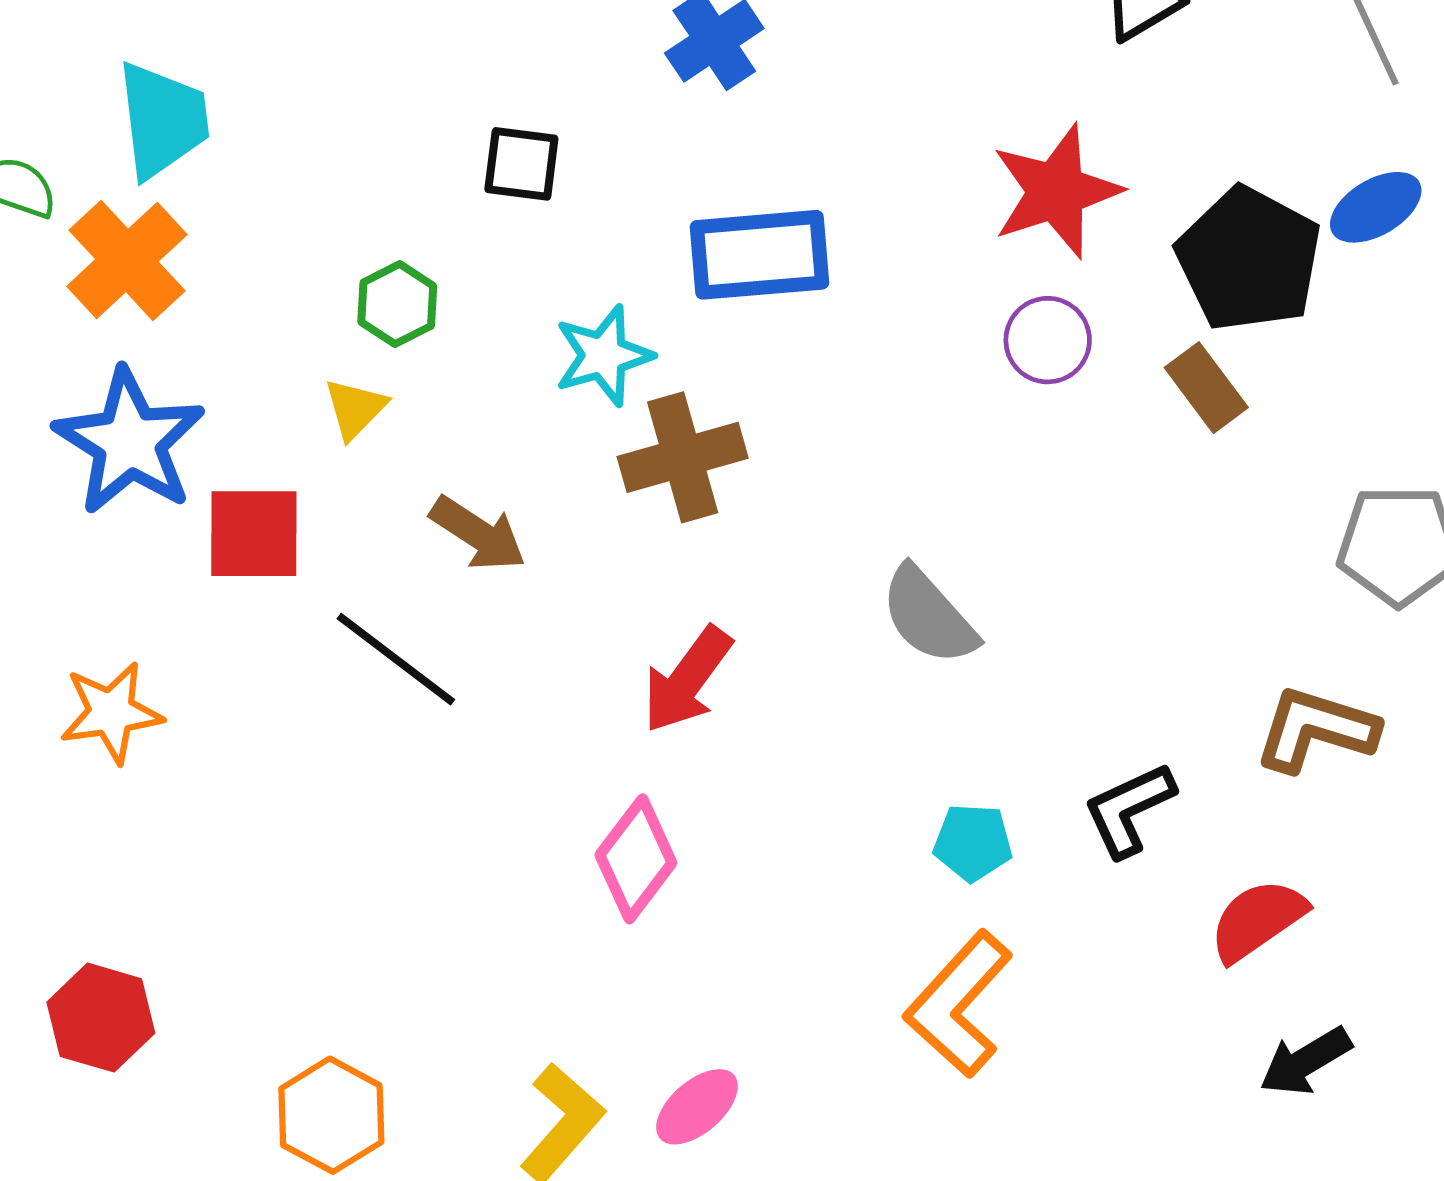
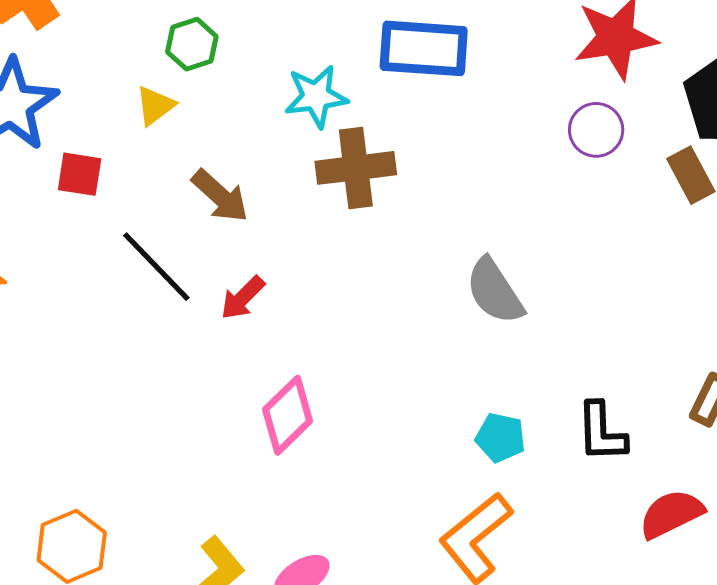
red square: (254, 534) -> (80, 174), size x0.7
red arrow: (687, 680) -> (243, 298), moved, size x0.7
black L-shape: (1129, 810) -> (602, 432), turned -76

